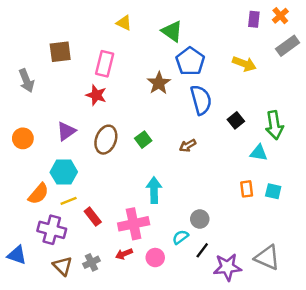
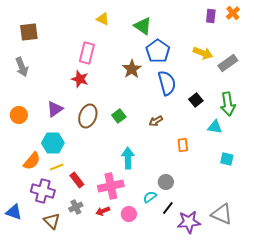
gray rectangle: (288, 46) -> (228, 63), moved
brown square: (60, 52) -> (29, 32), moved
orange rectangle: (247, 189) -> (183, 145), moved
gray cross: (91, 262) -> (76, 207), moved

